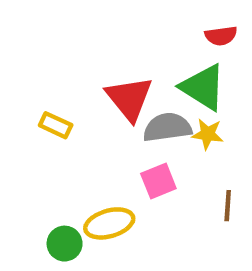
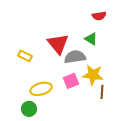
green triangle: (203, 87) -> (91, 39), size x0.6
yellow star: (208, 134) -> (93, 75), moved, size x1.5
yellow ellipse: (109, 223) -> (41, 89), moved

